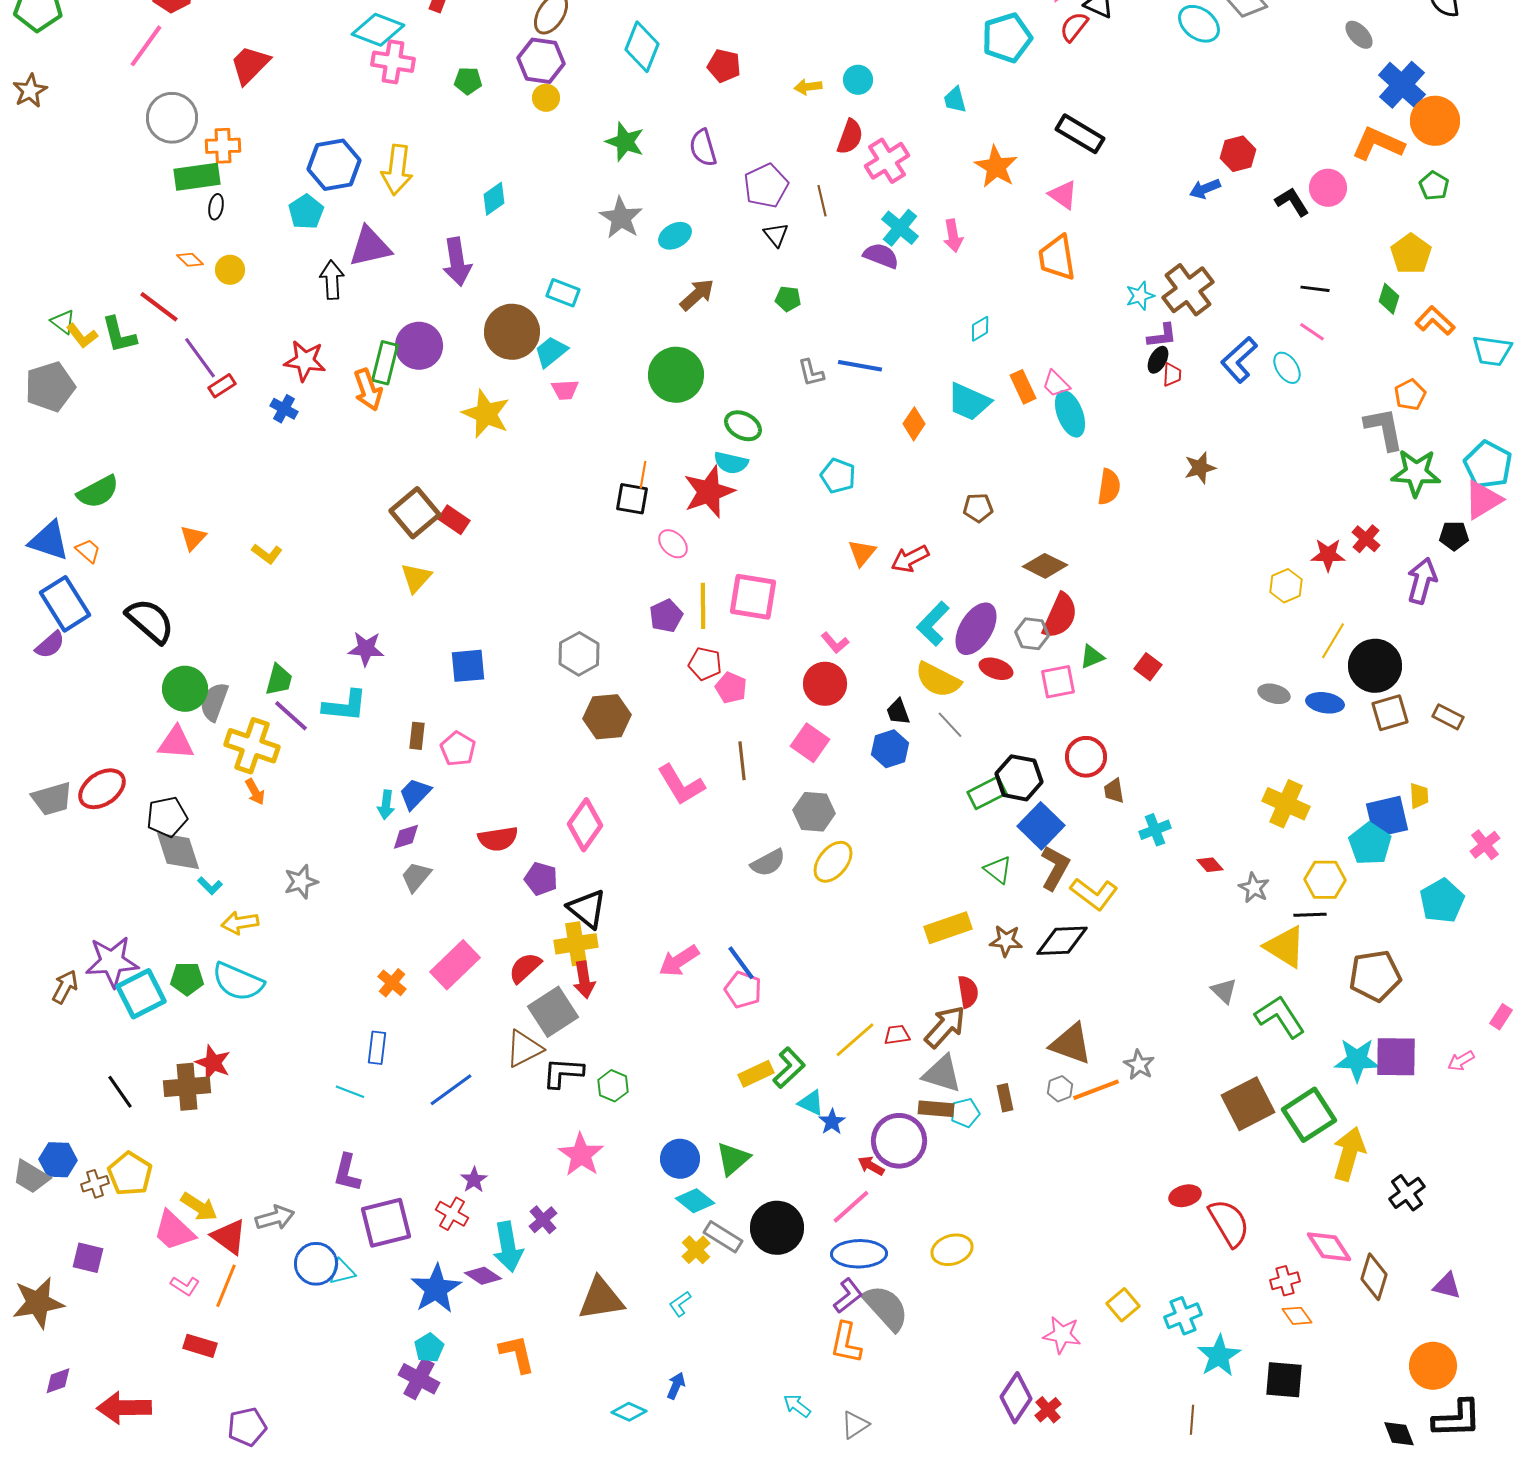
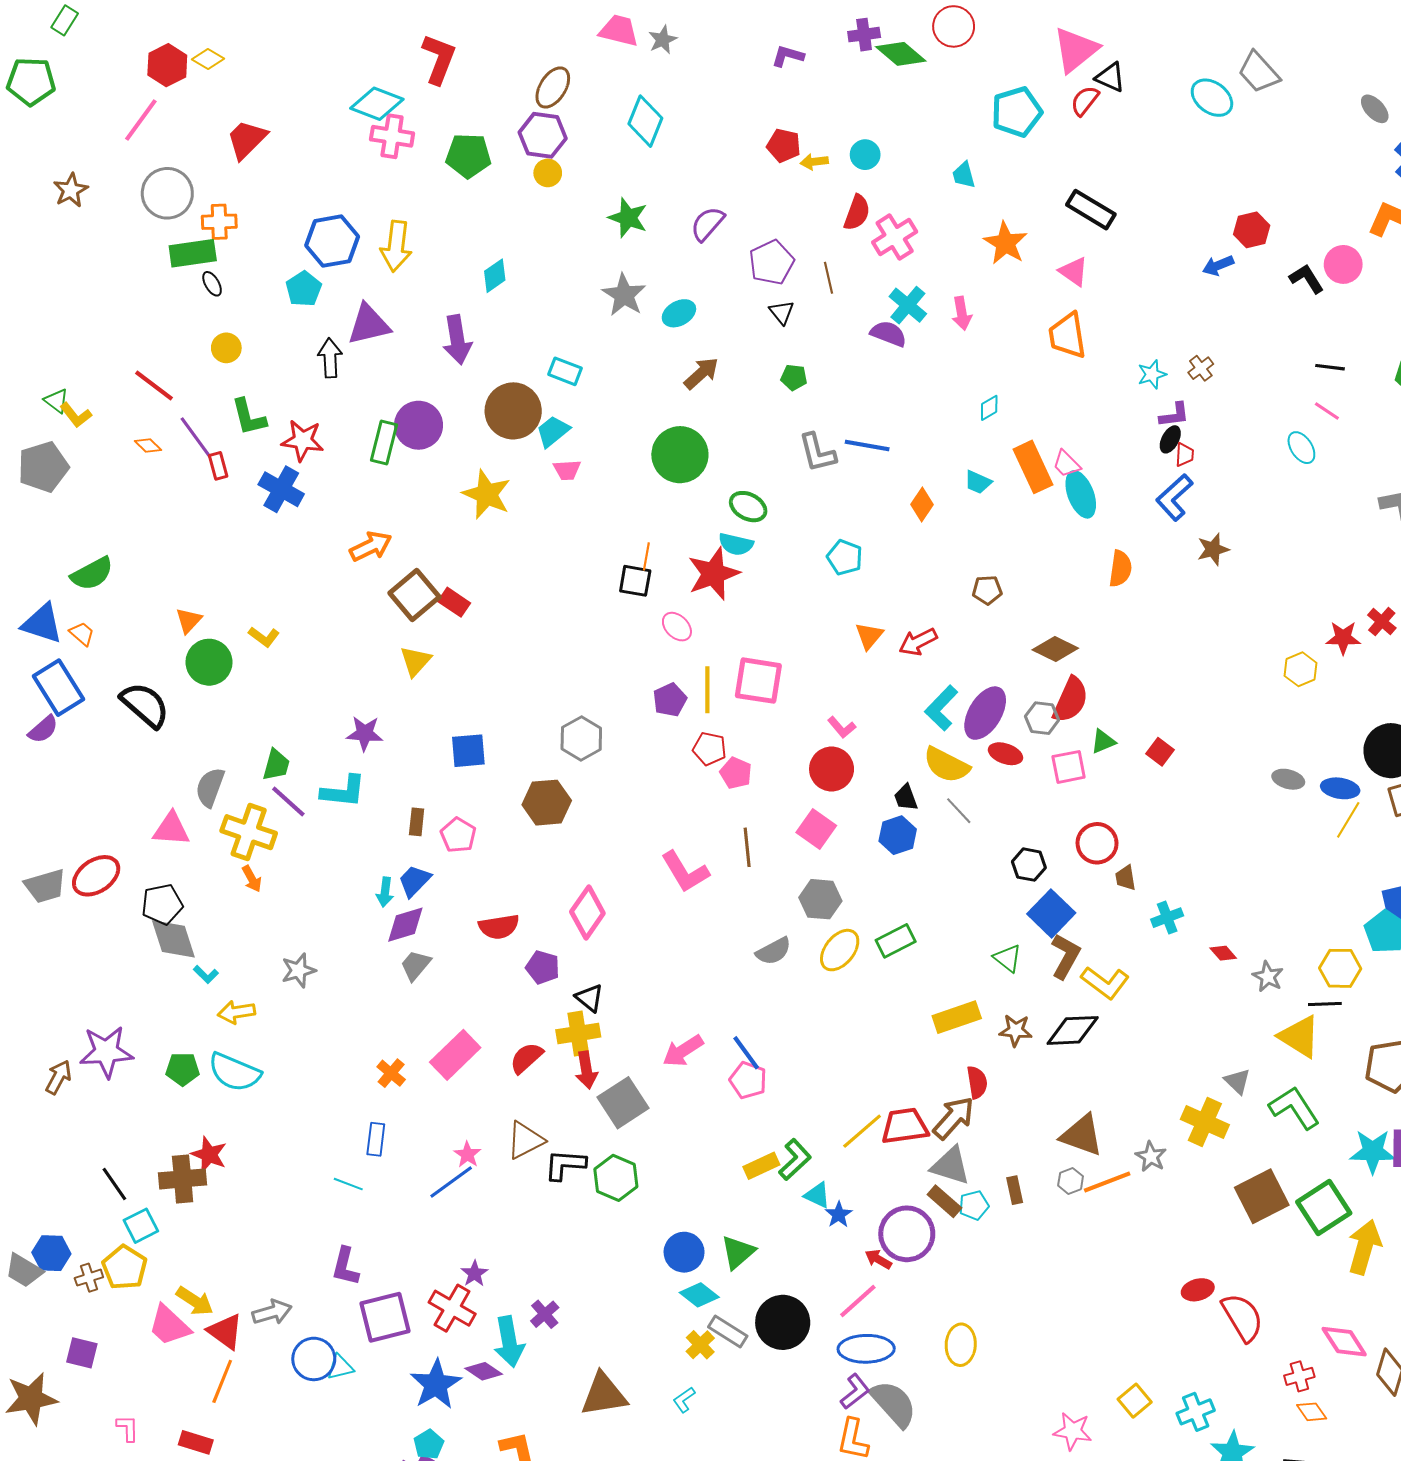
red pentagon: (724, 66) -> (784, 145), moved
green pentagon: (468, 81) -> (468, 156), size x1.6
brown star: (30, 91) -> (71, 190), moved
purple semicircle: (703, 148) -> (707, 224), turned 57
black ellipse: (216, 207) -> (212, 284), turned -40
orange diamond: (190, 260) -> (148, 446), moved
brown cross: (1188, 290) -> (1201, 368), size x0.5
green L-shape: (119, 335) -> (249, 417), moved
blue L-shape: (1239, 360) -> (1174, 497), moved
gray L-shape: (811, 373) -> (817, 453), size x1.4
red rectangle: (222, 386) -> (218, 466), turned -72
orange rectangle: (1023, 387) -> (1033, 467), size x1.5
orange arrow: (368, 390) -> (371, 546), moved, turned -96
cyan trapezoid: (969, 402) -> (978, 482), size x0.6
blue cross: (284, 409) -> (281, 489), size x1.6
yellow line: (1333, 641) -> (1348, 820), moved
green circle: (185, 689) -> (209, 662), moved
brown hexagon: (607, 717) -> (547, 803), moved
black hexagon: (1019, 778) -> (1029, 865), size x0.7
green rectangle: (987, 793) -> (896, 941), moved
yellow cross: (1286, 804) -> (1205, 1122), moved
purple diamond: (406, 837) -> (405, 925), size x1.4
black triangle: (587, 909) -> (589, 998), size x0.7
cyan square: (141, 994) -> (141, 1226), moved, size x0.7
gray square: (553, 1012) -> (623, 1103), moved
red trapezoid: (897, 1035) -> (905, 1126), size x1.8
green hexagon: (613, 1086) -> (616, 1178), size x1.4
brown rectangle: (936, 1109) -> (944, 1201), turned 36
pink star: (581, 1155) -> (467, 1155), moved, size x0.6
red cross: (452, 1214) -> (452, 1308), size x1.4
yellow ellipse: (952, 1250) -> (961, 1345), turned -69
pink L-shape: (185, 1286) -> (128, 1428), moved, turned -124

